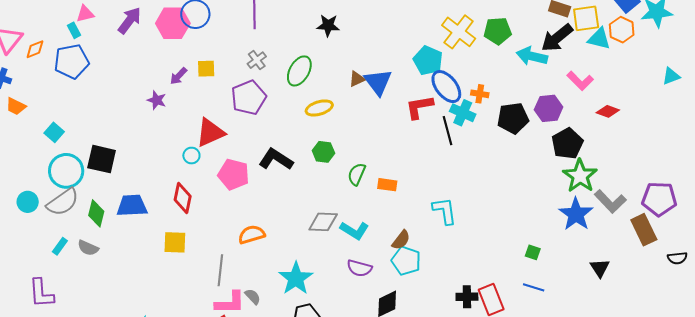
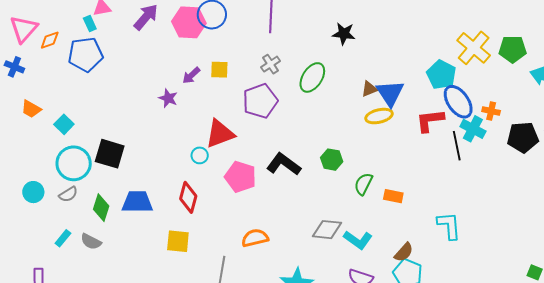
orange trapezoid: (16, 106) -> (31, 109), moved
yellow ellipse: (319, 108) -> (379, 116), moved
gray semicircle: (63, 202) -> (68, 194), size x0.6

